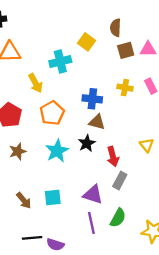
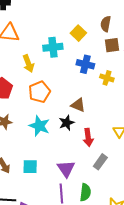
blue cross: (92, 99) -> (85, 64), moved
cyan star: (57, 151) -> (39, 126), turned -30
gray rectangle: (120, 181) -> (100, 162), moved
purple triangle: (93, 195) -> (66, 169), turned 30
green semicircle: (118, 218) -> (85, 192), turned -30

